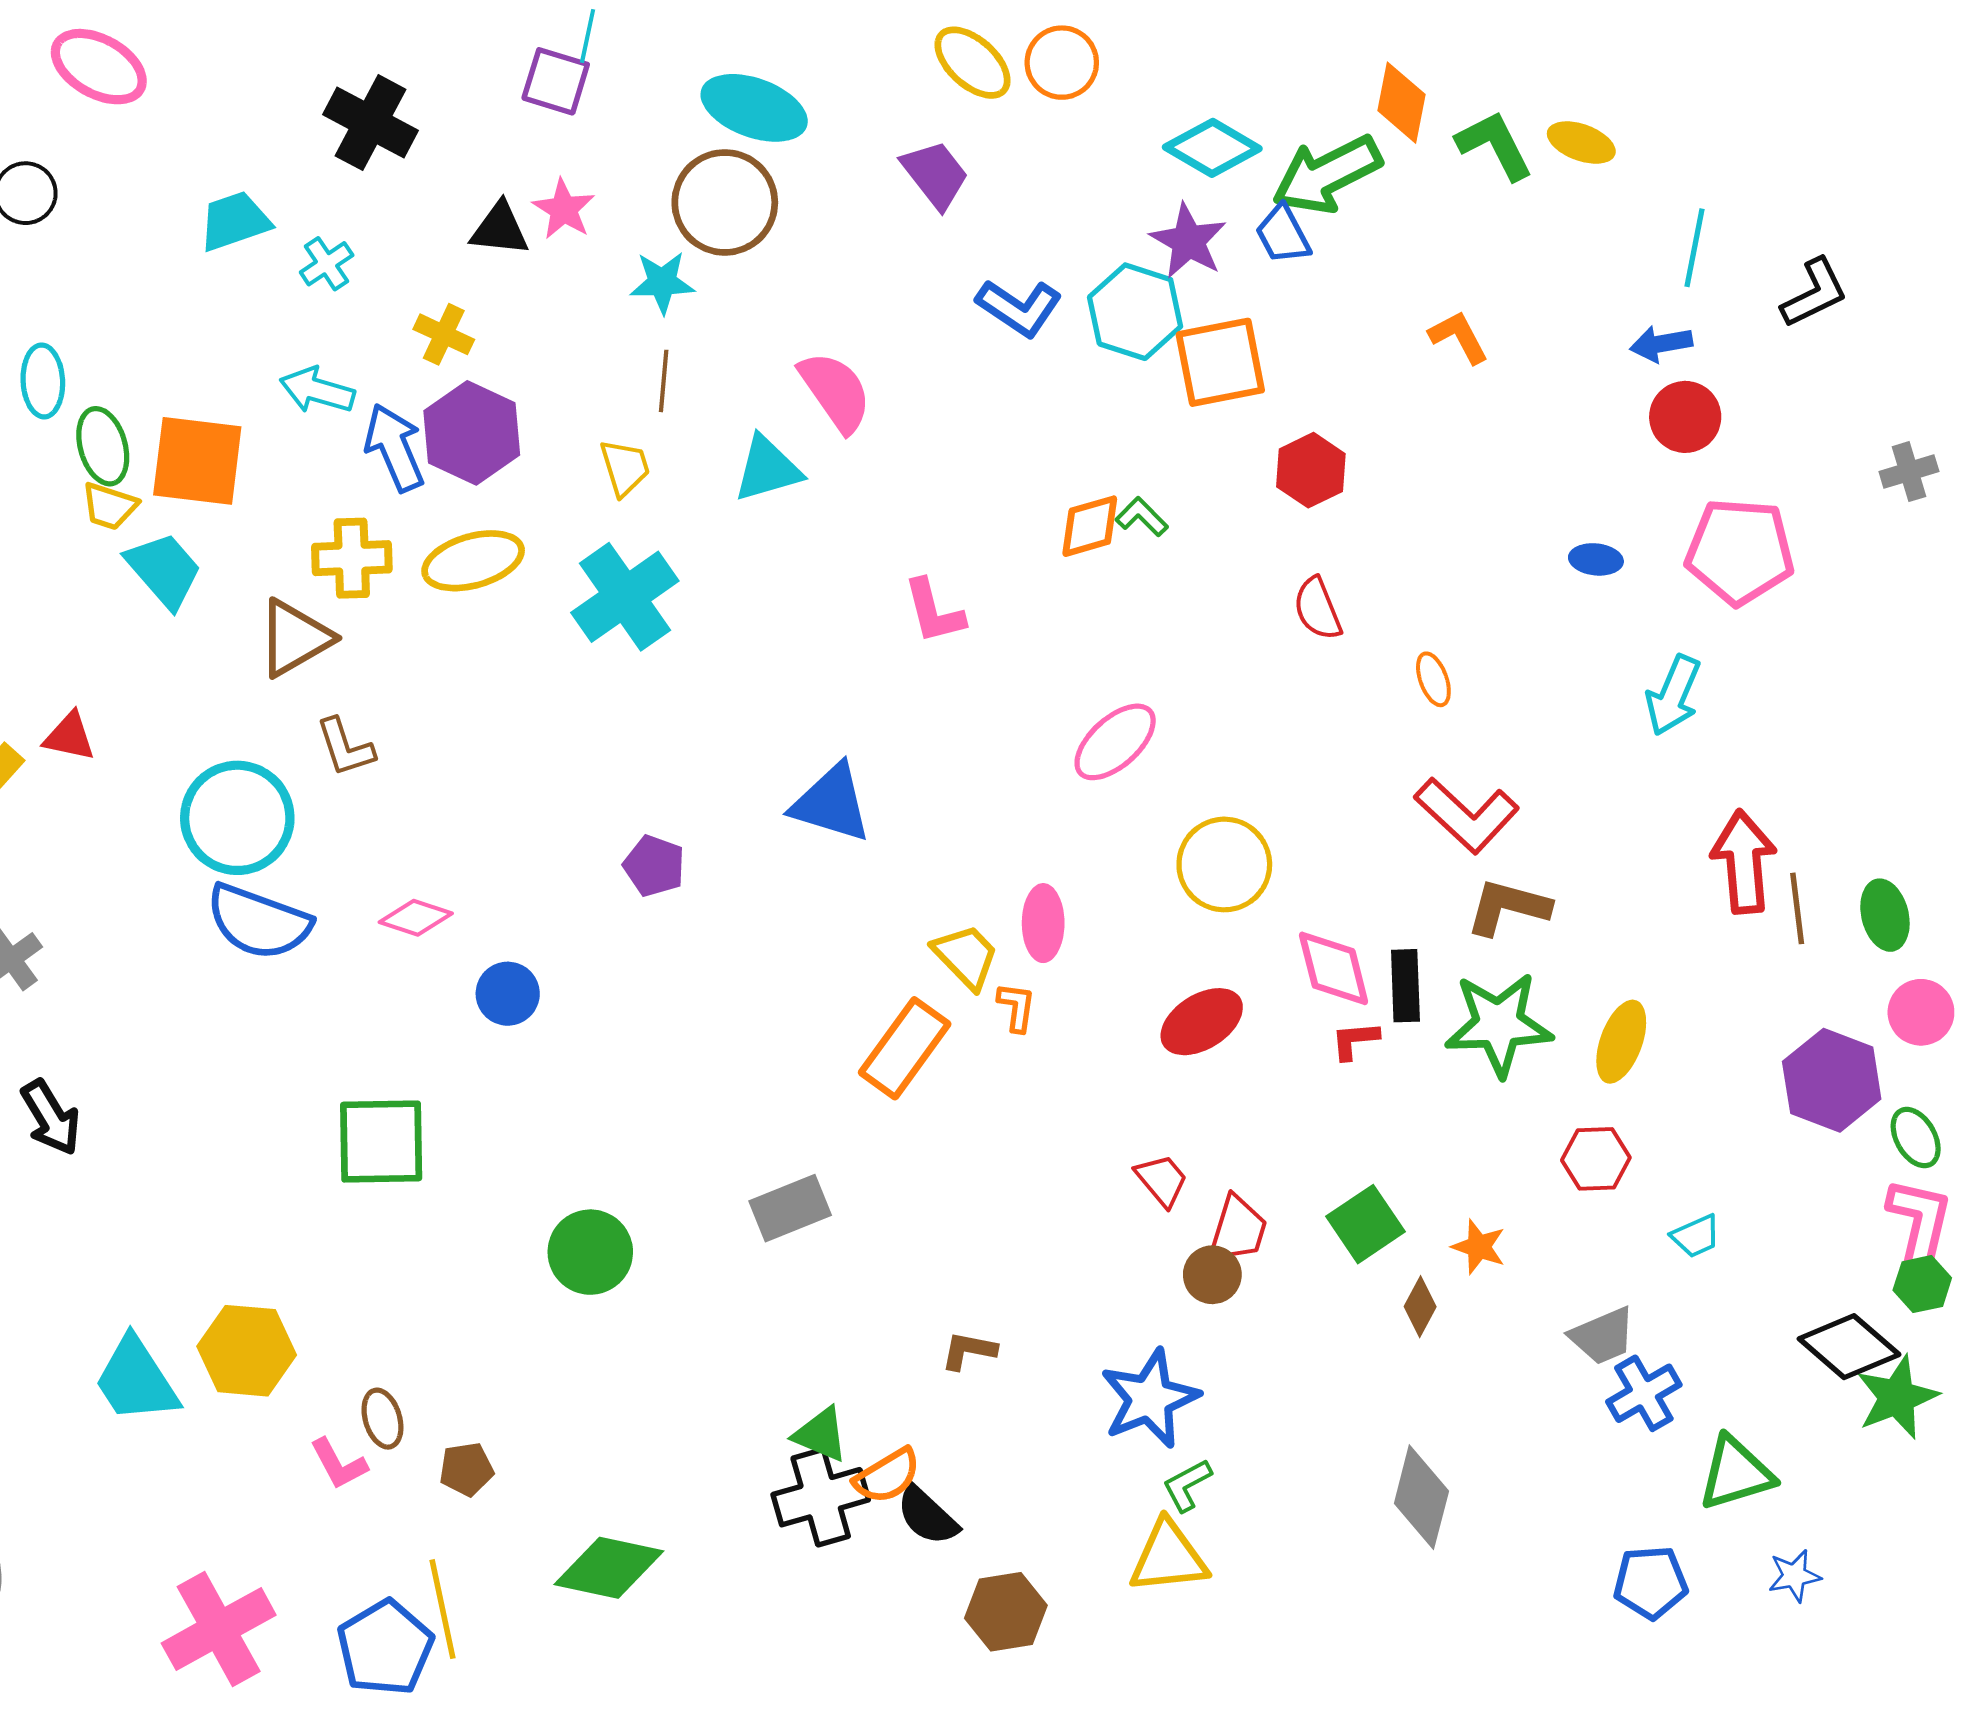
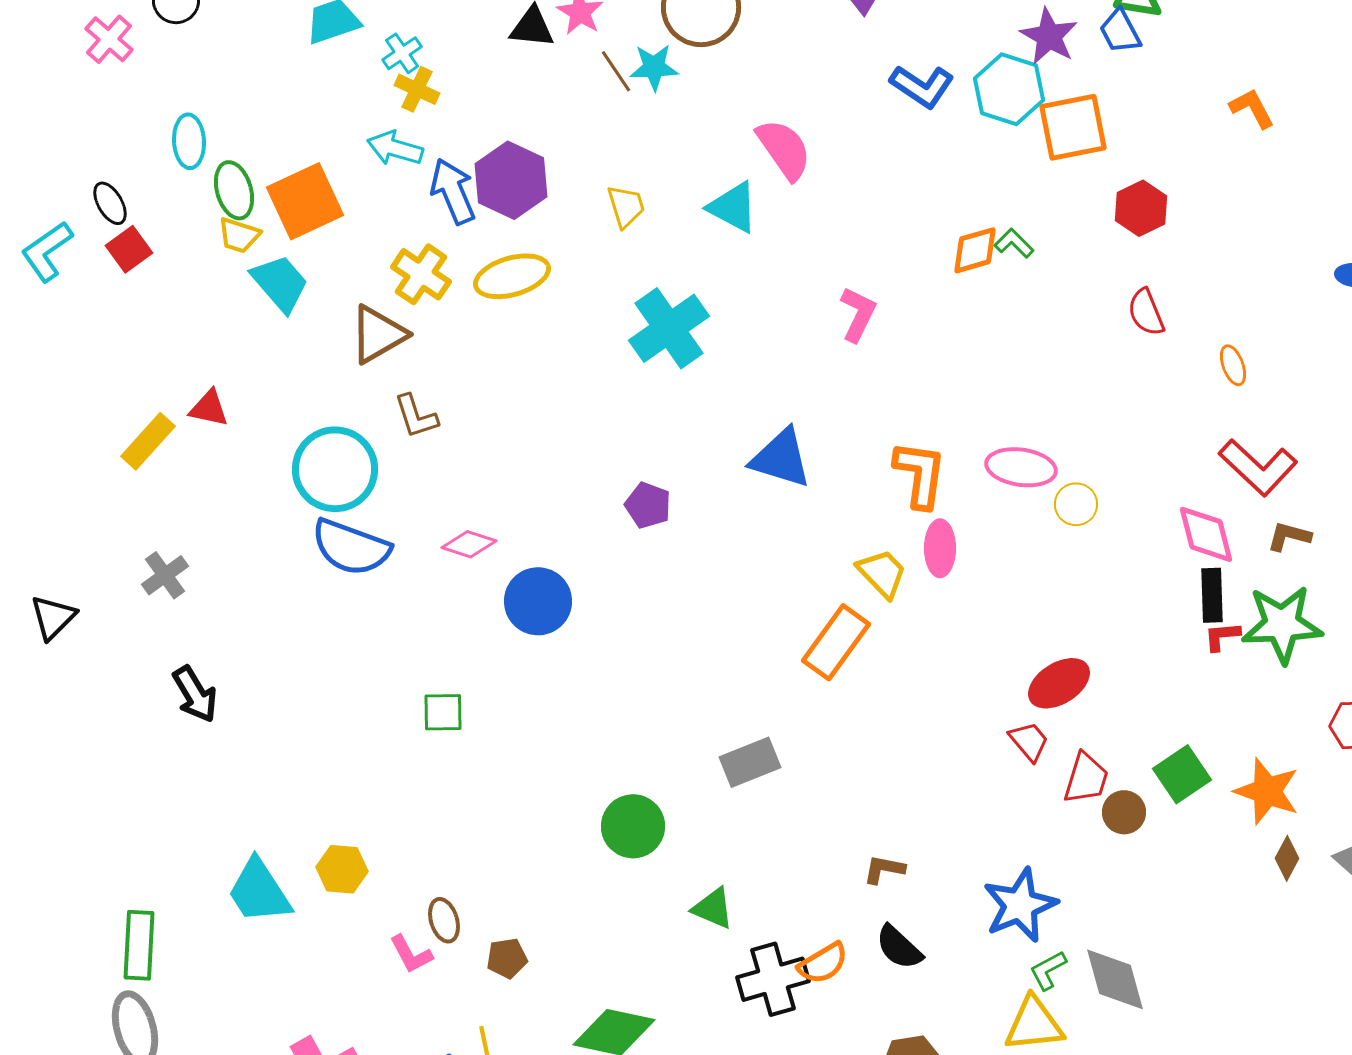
yellow cross: (444, 334) -> (417, 89), moved
brown line: (664, 381) -> (616, 71), moved, turned -39
orange square: (197, 461) -> (305, 201), turned -32
cyan triangle: (767, 469) -> (733, 207), turned 44
yellow cross: (352, 558) -> (421, 274), turned 36
cyan cross: (625, 597) -> (669, 328), moved
pink L-shape: (934, 611) -> (858, 314), turned -140
pink ellipse: (1115, 742) -> (1021, 467), moved, turned 50
yellow circle: (1224, 864) -> (1076, 504), size x0.6
brown L-shape: (1508, 907) -> (1289, 536), size x0.7
pink diamond: (1334, 968) -> (1206, 534), moved
blue circle: (508, 994) -> (538, 601), size x1.4
orange L-shape: (1017, 1007) -> (920, 474), moved, size x1.8
red ellipse: (1202, 1022) -> (1059, 683), moved
red L-shape: (1355, 1040) -> (1222, 636), moved
green square: (381, 1142) -> (443, 712), size x0.6
orange star: (1479, 1247) -> (1267, 791), size x1.6
green circle: (590, 1252) -> (633, 826), moved
brown circle: (1212, 1275) -> (1124, 812), moved
brown diamond: (1420, 1307) -> (1287, 858), moved
yellow hexagon: (247, 1351) -> (342, 869), size x0.7
green triangle: (821, 1435) -> (713, 908), moved
gray diamond: (1421, 1497) -> (1115, 979), moved, turned -30
black semicircle: (927, 1516) -> (899, 947), moved

